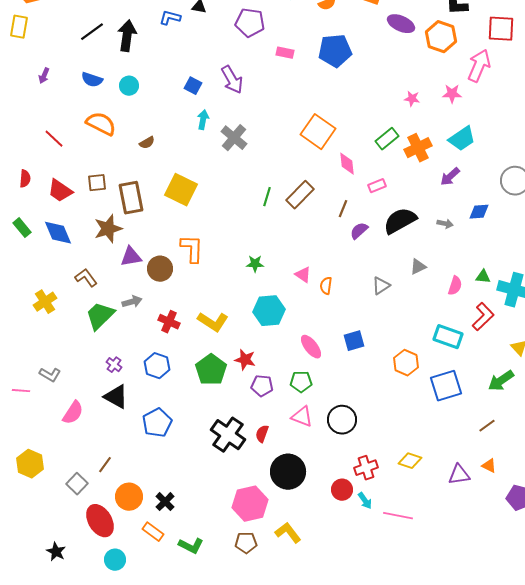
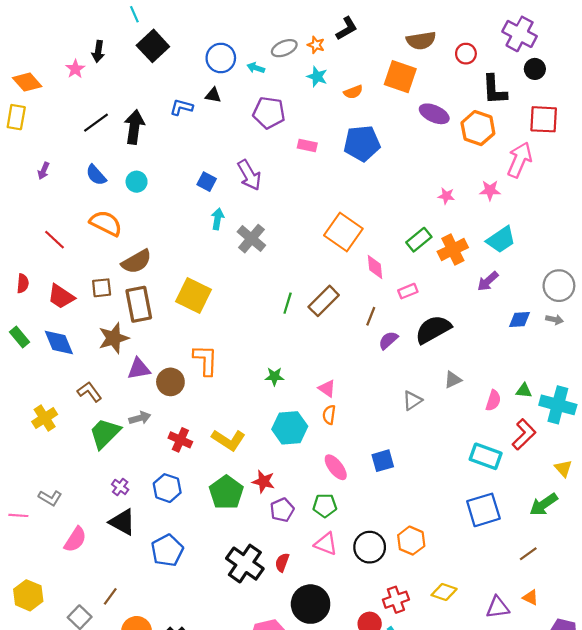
blue semicircle: (92, 80) -> (96, 175), turned 30
brown semicircle: (147, 143) -> (137, 262), moved, size x1.8
gray arrow: (445, 224) -> (555, 320), moved
orange semicircle: (326, 286) -> (329, 415), moved
orange hexagon: (406, 363) -> (411, 541), moved
purple pentagon: (262, 386) -> (282, 510), turned -30

